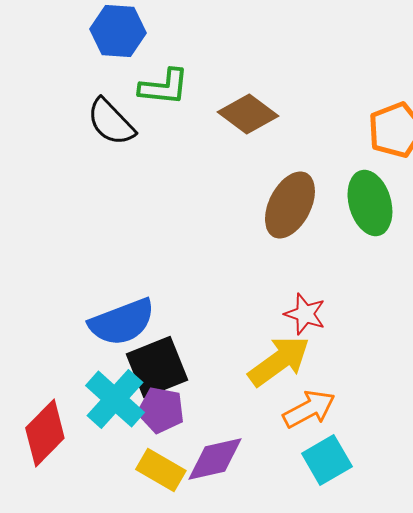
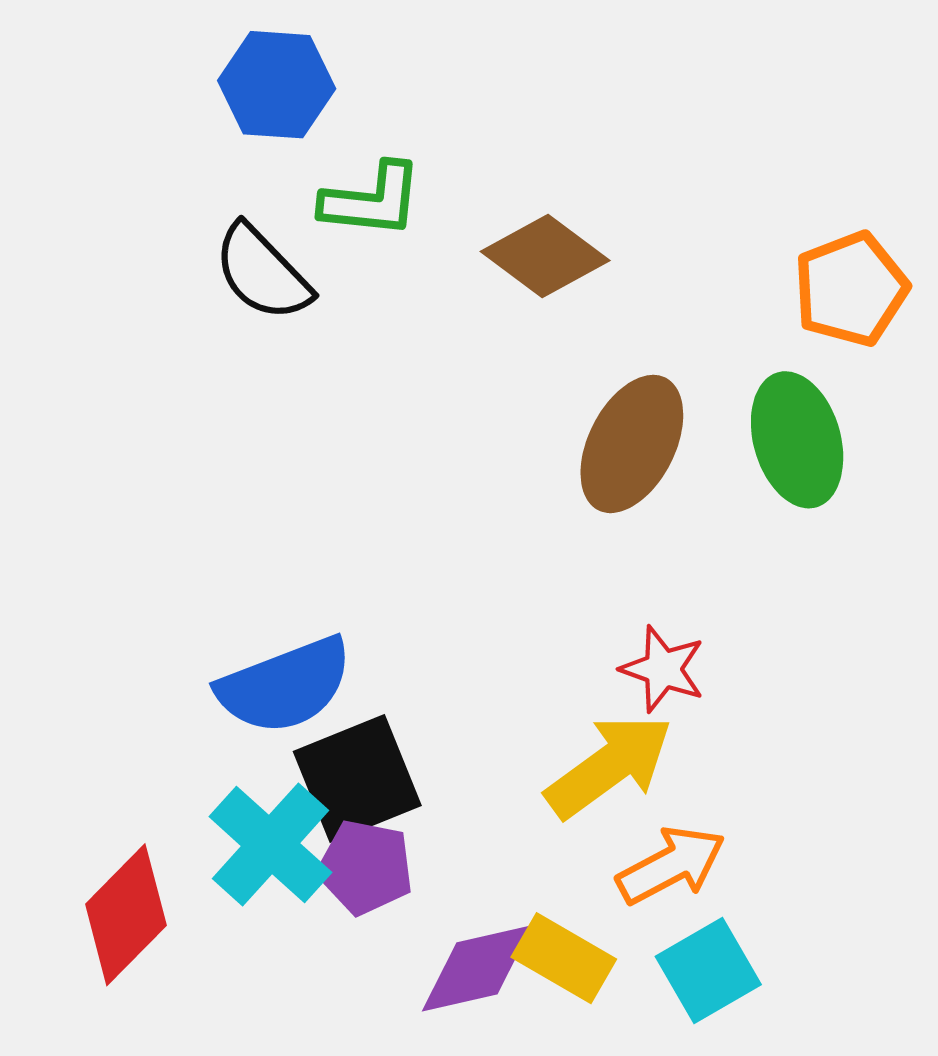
yellow rectangle: (161, 470) -> (564, 958), moved

